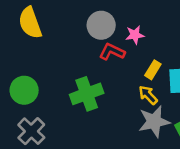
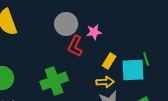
red L-shape: (112, 52) -> (75, 46), turned -90
yellow arrow: (148, 95) -> (105, 82), turned 132

